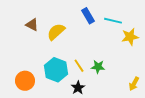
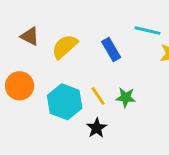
blue rectangle: (88, 16) -> (111, 49), moved
orange circle: (25, 81) -> (20, 86), moved

